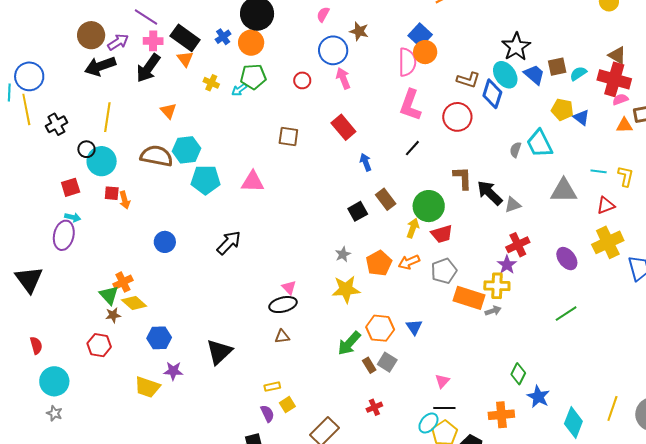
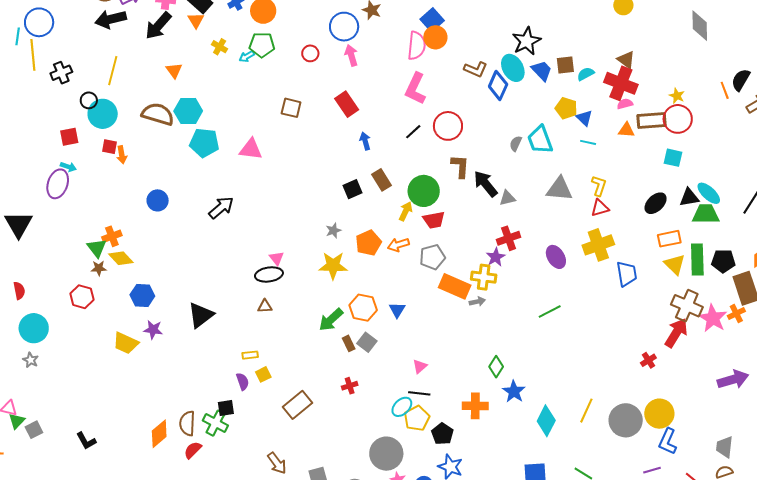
red circle: (457, 117) -> (448, 126), moved
cyan line: (599, 171) -> (588, 142), moved
yellow L-shape: (626, 176) -> (599, 186), moved

